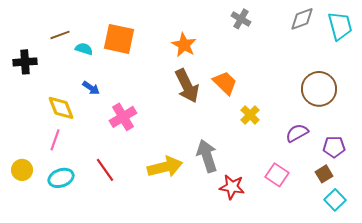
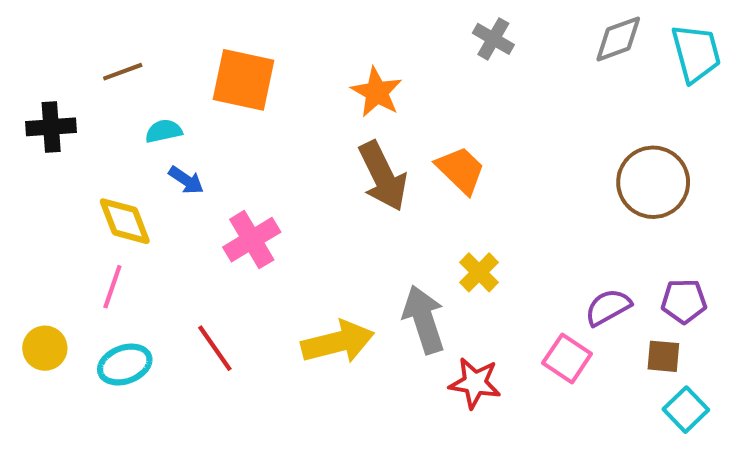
cyan semicircle: (84, 49) -> (164, 131), moved, turned -30
yellow cross: (250, 115) -> (479, 272), moved
purple semicircle: (297, 133) -> (608, 307), moved
brown square: (324, 174) -> (663, 356), turned 36

